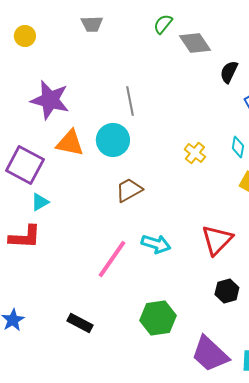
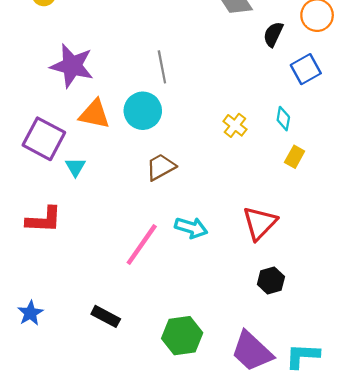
cyan triangle: (40, 202) -> (75, 167), moved, turned -30
green hexagon: (158, 318) -> (182, 336), moved

